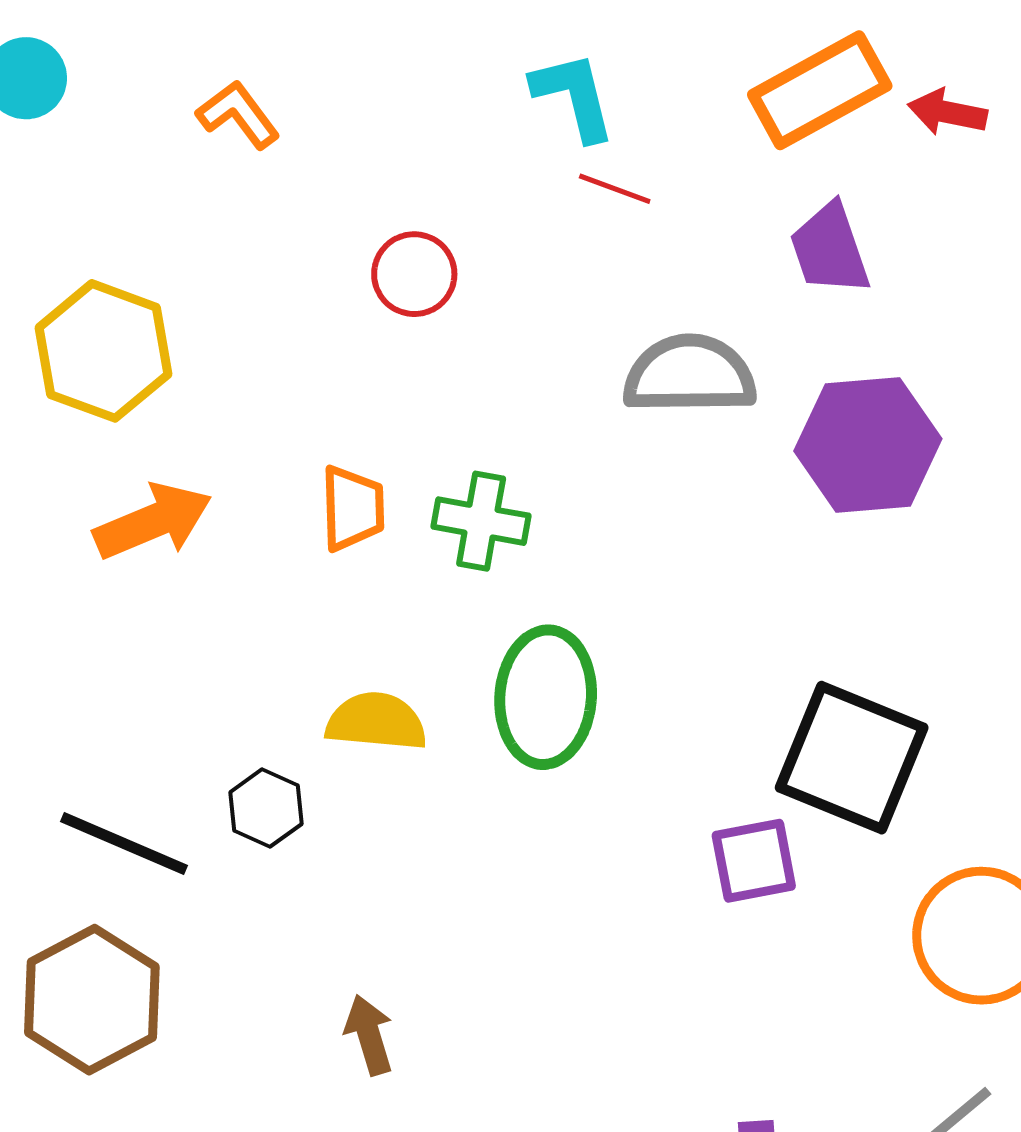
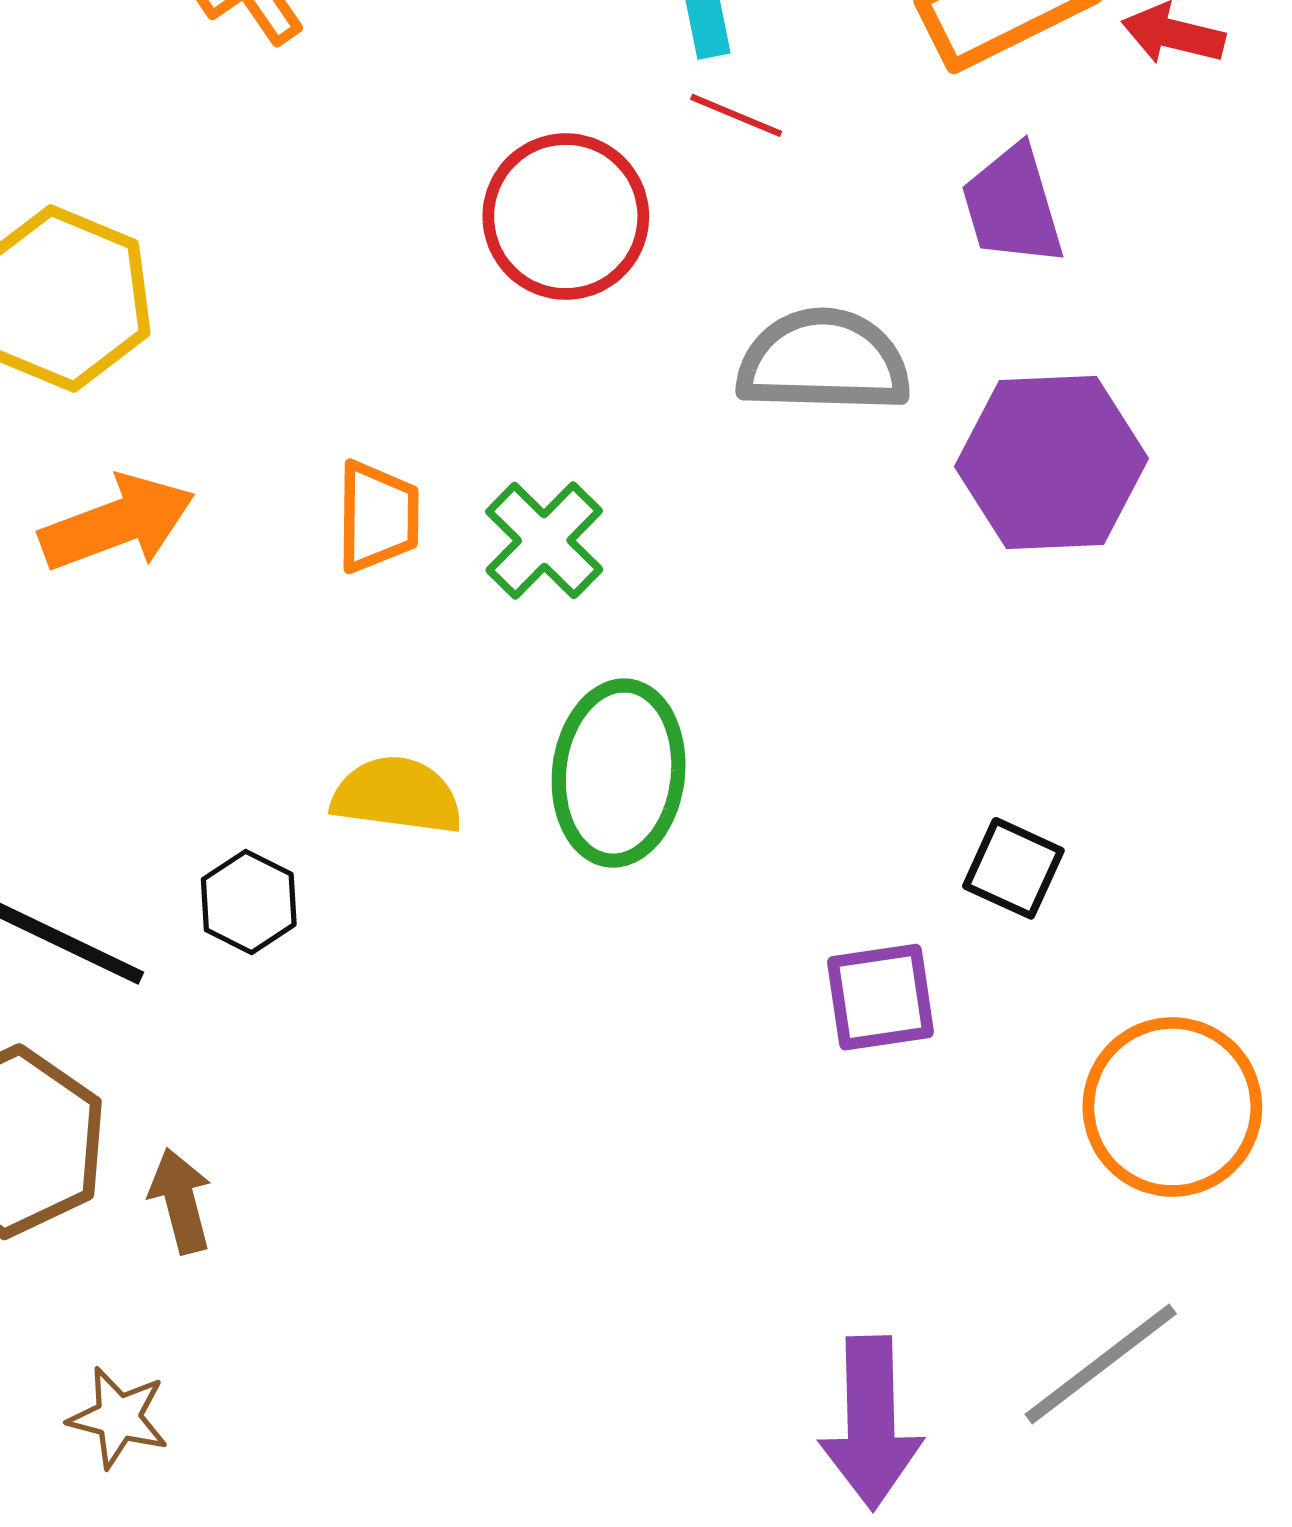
red circle: (414, 274) -> (566, 217), moved, size x1.5
green cross: (481, 521) -> (544, 540), turned 32
black square: (852, 758) -> (1013, 868), size x0.5
brown arrow: (369, 1035) -> (180, 1201), moved

